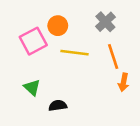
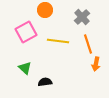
orange circle: (58, 26) -> (45, 10), moved

